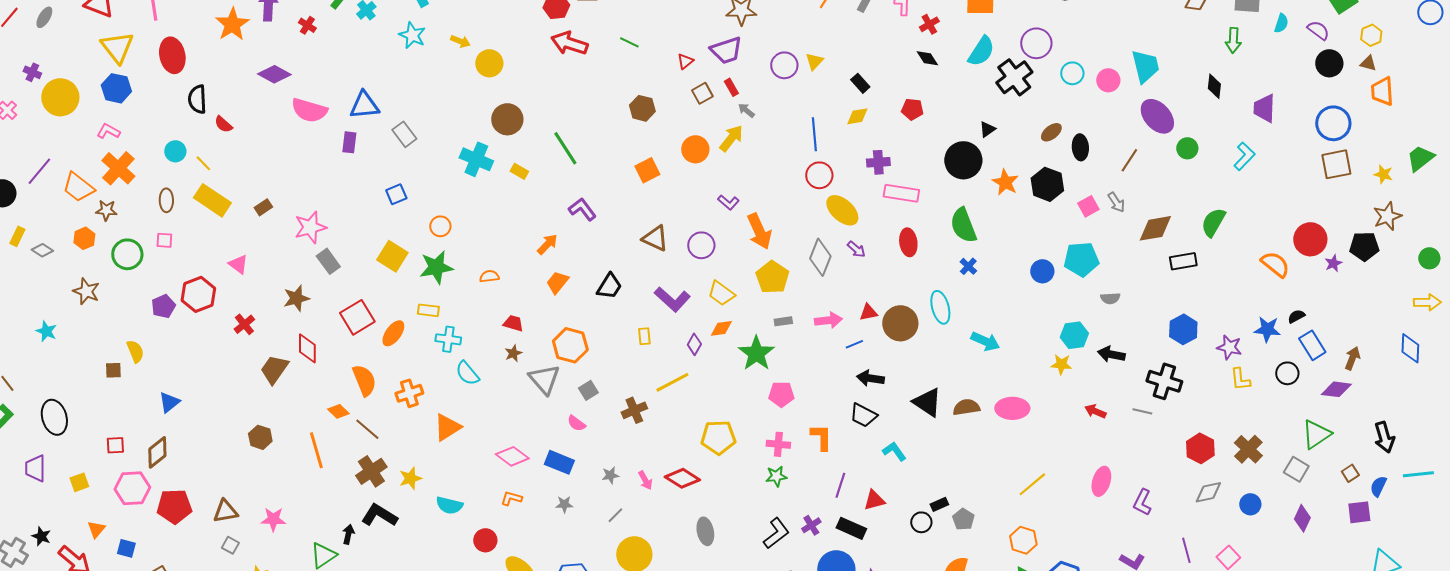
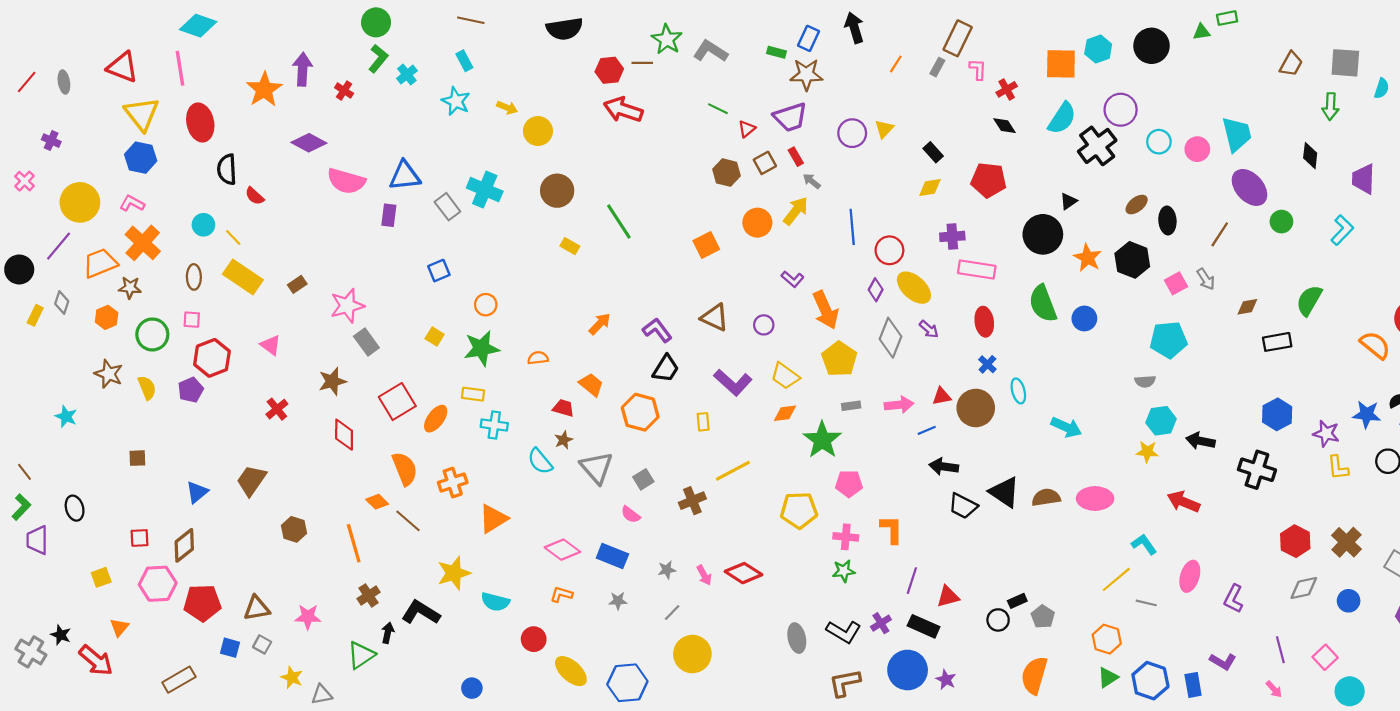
gray ellipse: (44, 17) -> (64, 82), turned -40
green line: (629, 42) -> (718, 109), moved
yellow circle: (60, 97) -> (80, 202), moved
brown hexagon: (642, 108) -> (726, 173), moved
red pentagon: (912, 109) -> (989, 180), size x1.5
blue line: (814, 134) -> (852, 227), moved
cyan cross: (476, 159) -> (485, 190), moved
orange trapezoid: (78, 187) -> (100, 263), turned 120
purple L-shape: (582, 209) -> (657, 330), moved
brown diamond: (1155, 228) -> (1247, 307), size x0.6
purple circle: (701, 245) -> (764, 325), size x0.7
gray diamond: (42, 250) -> (62, 303), moved, turned 75
yellow square: (392, 256) -> (435, 337), size x0.6
blue cross: (968, 266) -> (987, 364), moved
blue circle: (1042, 271) -> (1084, 318), moved
orange trapezoid: (557, 282) -> (591, 385), moved, turned 90
red hexagon: (198, 294) -> (212, 358), moved
gray semicircle: (1110, 298) -> (1145, 381), moved
cyan ellipse: (940, 307) -> (1018, 391), size x0.7
purple diamond: (694, 344) -> (876, 290), moved
orange hexagon: (570, 345) -> (640, 412), moved
yellow semicircle: (135, 351) -> (147, 388), moved
brown trapezoid: (274, 369) -> (251, 480), moved
cyan semicircle: (467, 373) -> (540, 461), moved
red arrow: (1095, 411) -> (1183, 502), size x1.4
gray line: (1142, 411) -> (1146, 603), moved
black trapezoid: (863, 415) -> (963, 506), moved
black ellipse: (54, 417) -> (75, 508), size x0.7
yellow pentagon: (718, 437) -> (799, 510), moved
cyan L-shape: (894, 451) -> (1144, 544), moved
purple trapezoid: (35, 468) -> (37, 540), moved
brown cross: (371, 471) -> (369, 595), moved, size x0.7
yellow star: (410, 478) -> (454, 573), size x1.4
gray ellipse: (705, 531) -> (797, 638), moved
black L-shape: (776, 533) -> (844, 632), turned 68
blue square: (126, 548) -> (230, 648), moved

